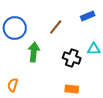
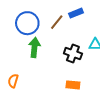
blue rectangle: (88, 16) -> (76, 13), moved
blue circle: (15, 28) -> (27, 23), moved

